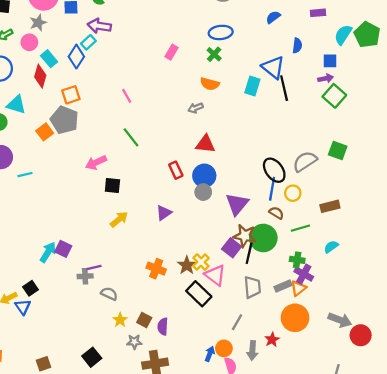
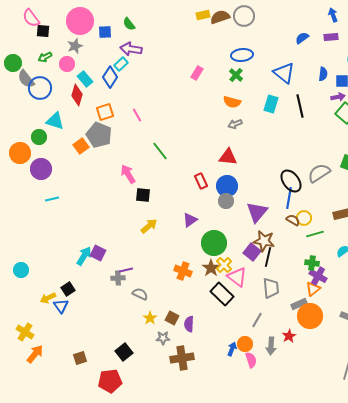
blue semicircle: (273, 17) -> (302, 38), moved
blue semicircle: (297, 46) -> (323, 74), moved
blue triangle: (273, 67) -> (284, 73), moved
pink line: (127, 96) -> (137, 115), moved
gray arrow: (196, 108) -> (235, 124), moved
pink arrow: (96, 163) -> (128, 174), turned 84
cyan line: (25, 175) -> (52, 199), moved
yellow circle: (293, 193) -> (304, 218), moved
green circle: (263, 238) -> (214, 243), moved
gray rectangle: (283, 286) -> (299, 304), moved

